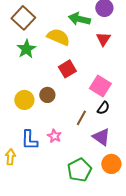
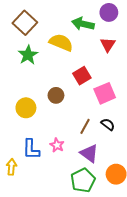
red square: (67, 69) -> (82, 76), moved
pink square: (100, 86) -> (105, 93), turned 35
brown circle: (47, 95) -> (56, 95), moved
black semicircle: (103, 108) -> (108, 124), moved, turned -88
purple triangle: (101, 137) -> (89, 153), moved

